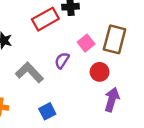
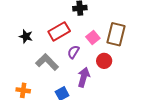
red rectangle: (45, 19) -> (59, 31), moved
purple arrow: (112, 100) -> (84, 77), moved

